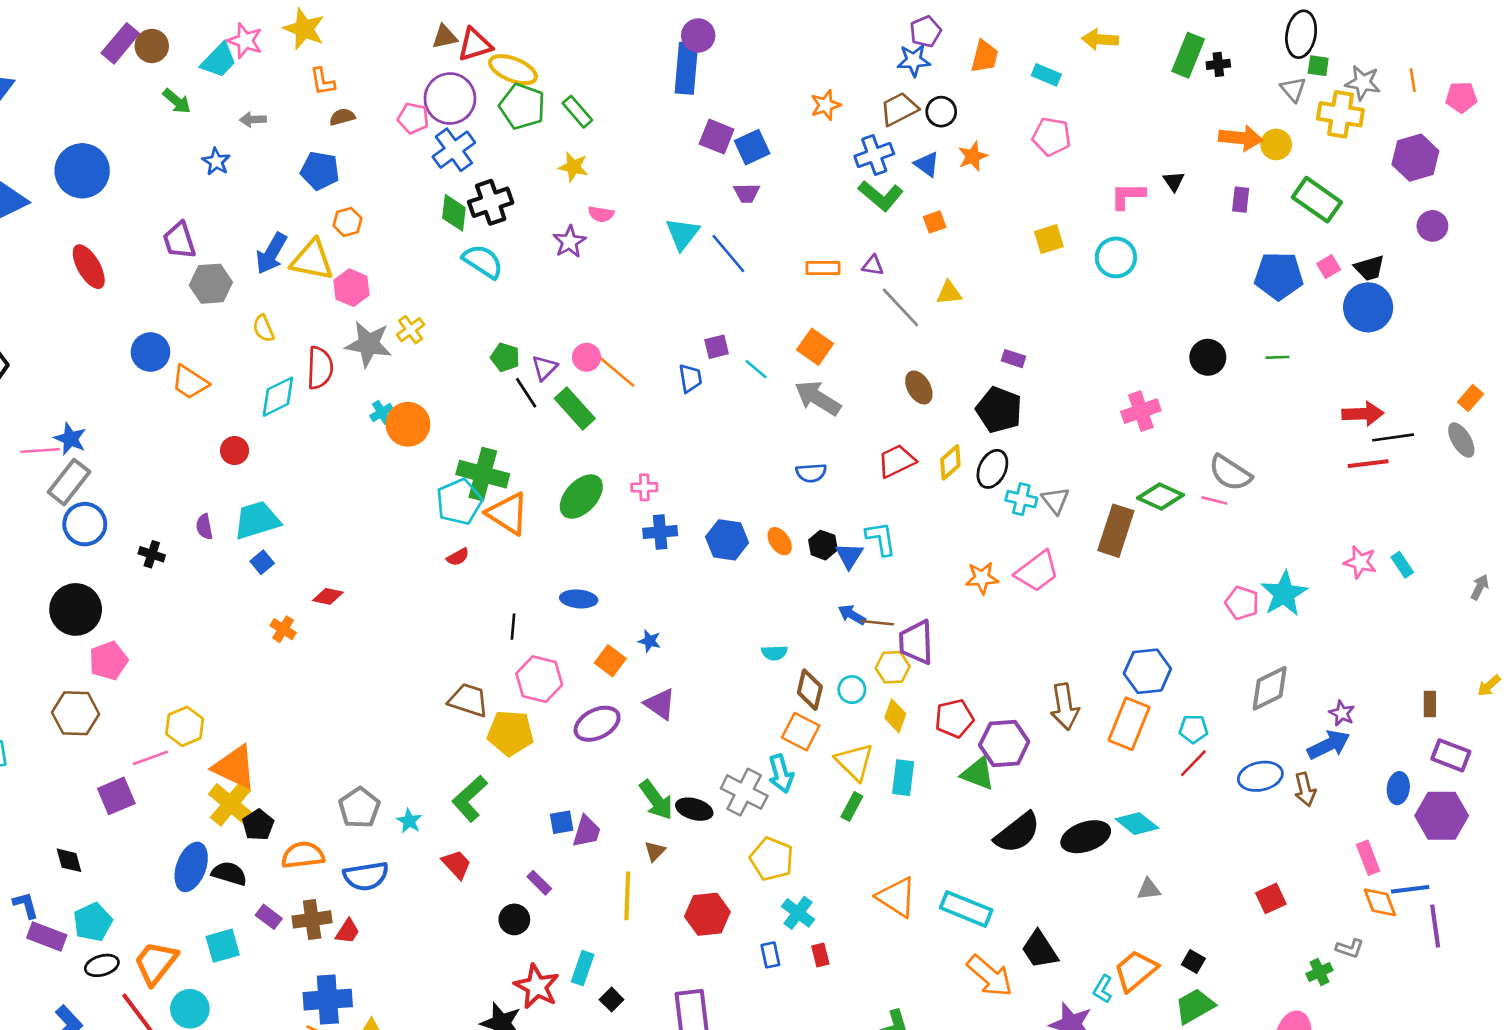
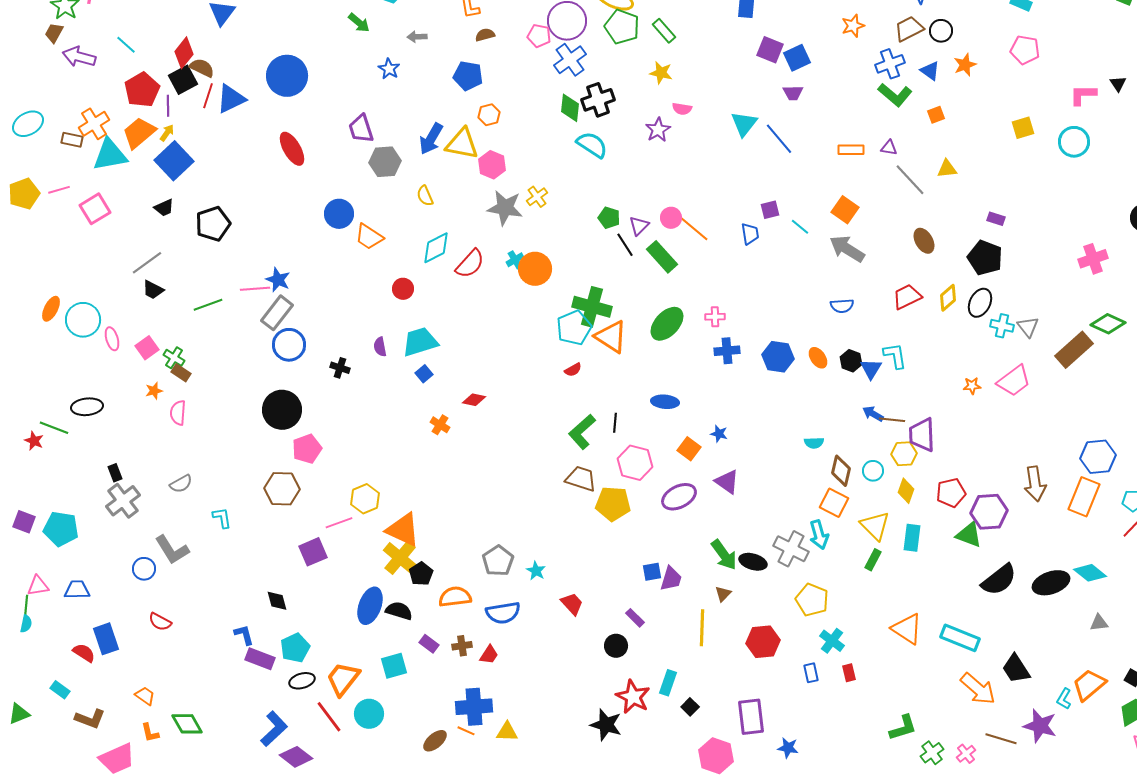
red semicircle: (320, 368) -> (470, 264), moved, turned 40
brown rectangle: (1116, 531) -> (1074, 350), turned 30
orange star: (982, 578) -> (972, 386), size x0.7
green L-shape: (470, 799) -> (582, 432), moved
brown cross: (312, 919) -> (462, 646), size x0.7

